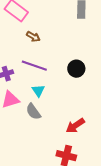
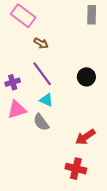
purple line: (34, 66) -> (42, 74), turned 35
cyan triangle: (38, 91) -> (46, 100), turned -32

